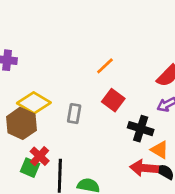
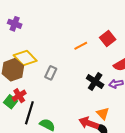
red square: (113, 100) -> (108, 39), moved
black cross: (141, 129) -> (95, 81), moved

